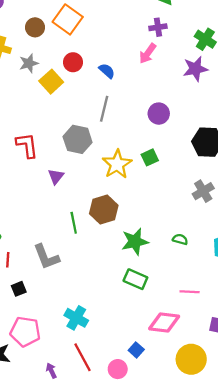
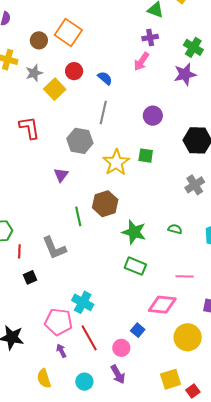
red L-shape: (27, 145) -> (29, 128), moved
green square: (150, 157) -> (146, 156), turned 35
green star: (135, 242) -> (134, 232), turned 30
pink pentagon: (25, 332) -> (58, 322), moved

